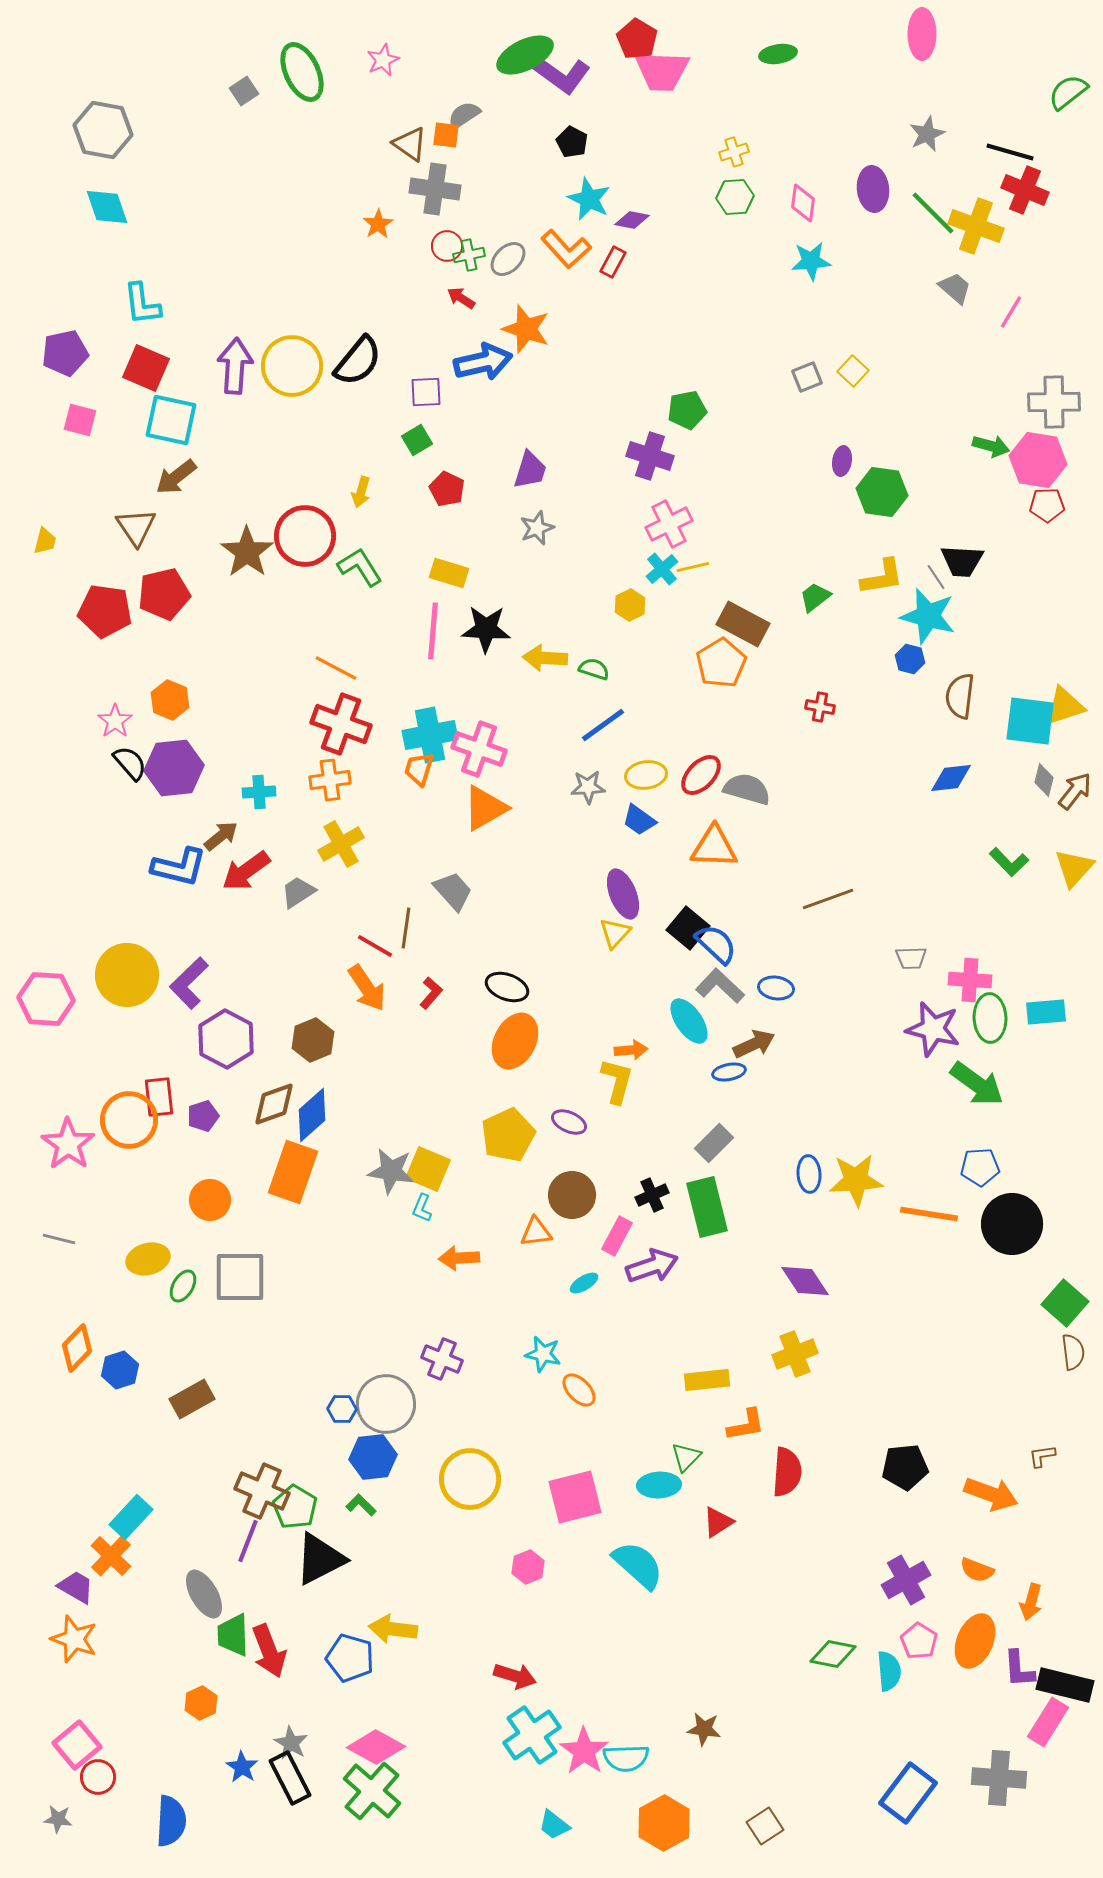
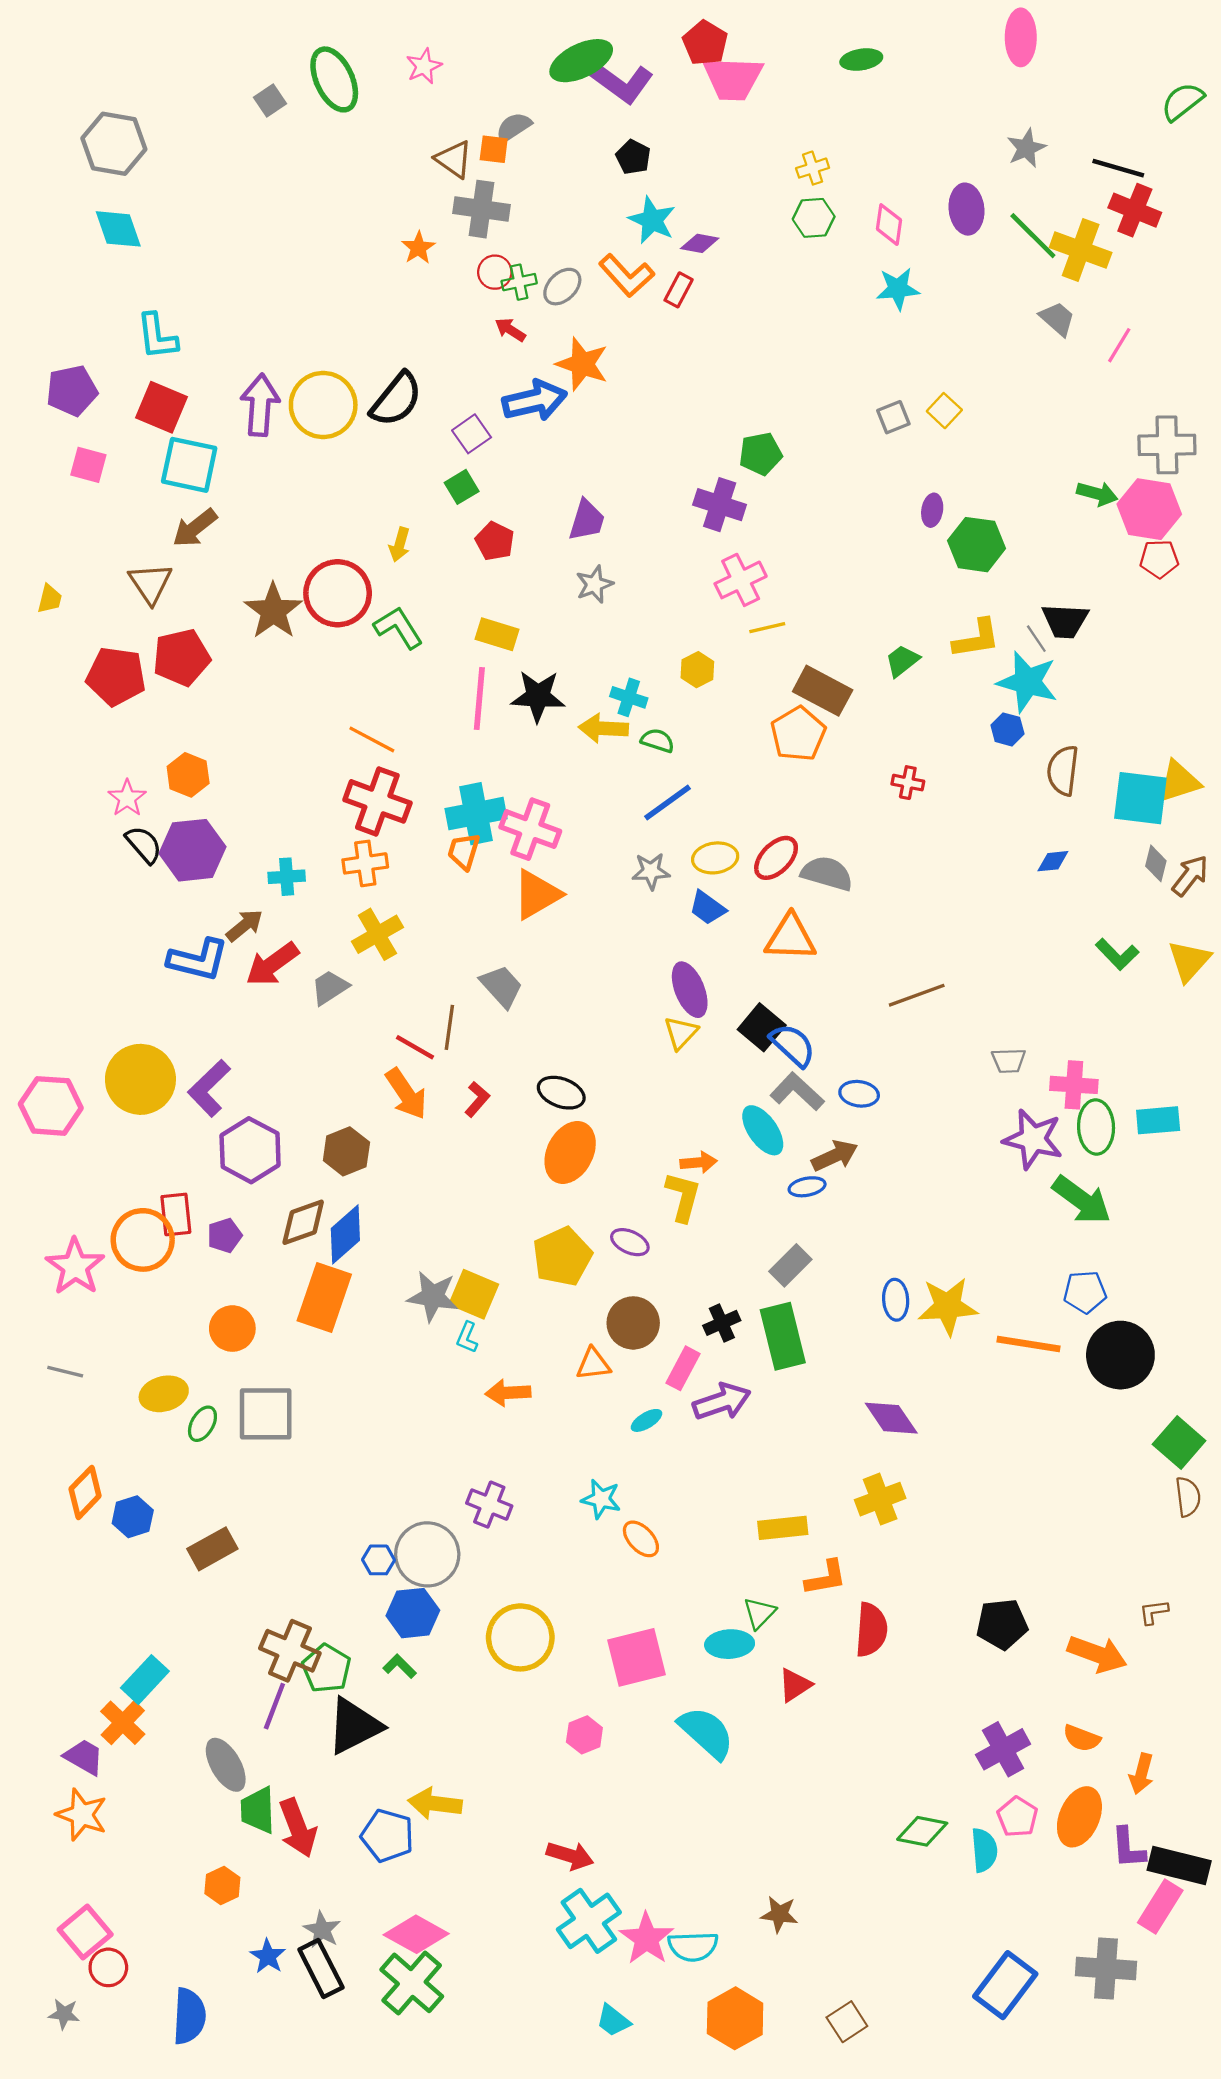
purple square: (426, 392) -> (472, 434), turned -32
cyan cross: (662, 569) -> (629, 697), moved, turned -32
blue diamond: (951, 778) -> (1053, 861), size x0.7

